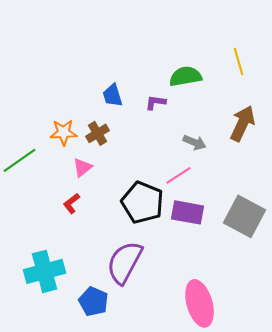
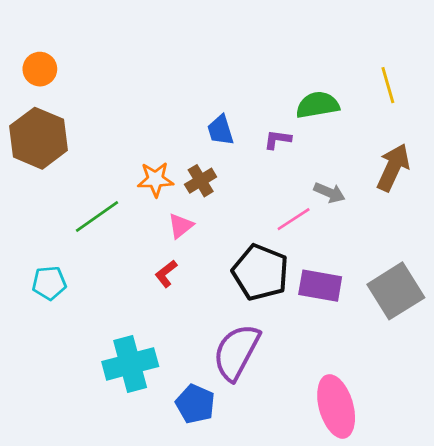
pink line: (178, 175) -> (294, 219), moved
gray square: (244, 216) -> (396, 291), turned 30

